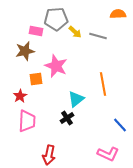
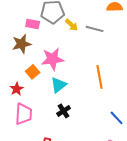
pink star: (56, 66) -> (53, 59), turned -30
orange square: (36, 79) -> (33, 72), turned -32
cyan triangle: (76, 99) -> (59, 85), moved

